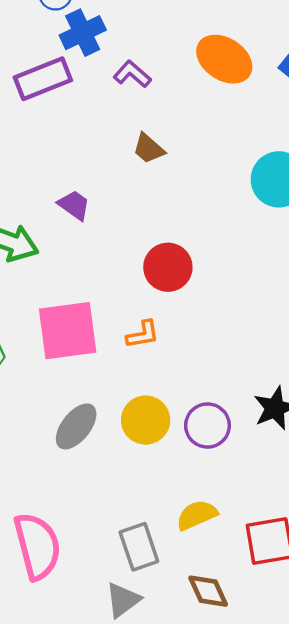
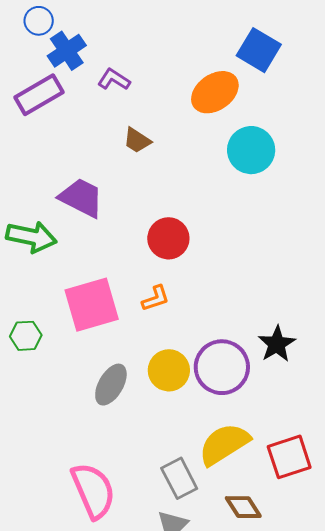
orange ellipse: (224, 59) -> (215, 92), moved, turned -60
purple trapezoid: (74, 205) -> (81, 198), size x1.6
purple circle: (207, 426) -> (222, 367), size x1.4
yellow semicircle: (197, 515) -> (224, 444), size x1.5

